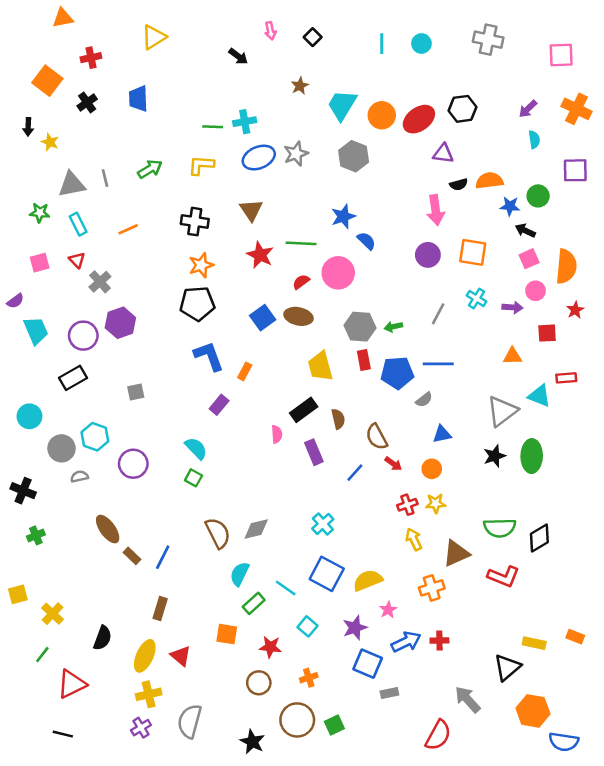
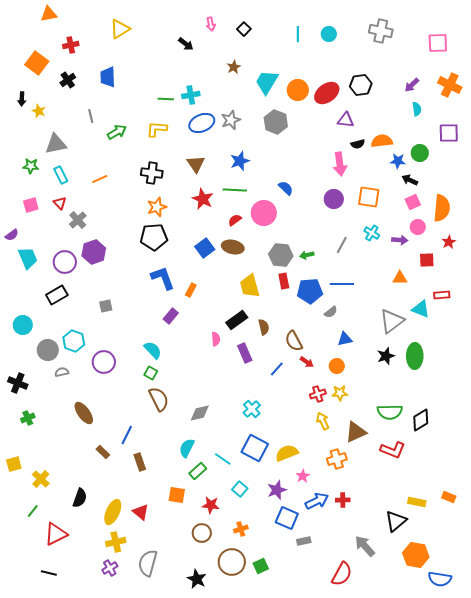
gray line: (105, 178) -> (91, 116), moved
blue star: (343, 216) -> (240, 161), moved
brown semicircle: (218, 533) -> (159, 399), moved
brown rectangle: (132, 556) -> (103, 452), moved
brown rectangle: (160, 608) -> (140, 462), moved, turned -36

